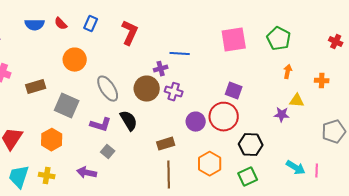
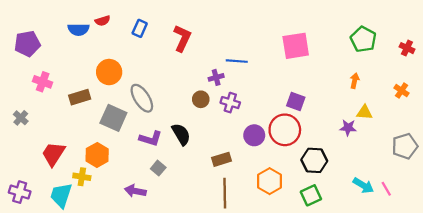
red semicircle: (61, 24) -> (103, 21), moved, turned -64
green pentagon: (279, 39) -> (363, 39), moved
orange circle: (75, 60) -> (109, 72), moved
orange cross: (322, 81) -> (402, 91), moved, turned 32
gray ellipse: (108, 89) -> (142, 98), moved
brown circle: (147, 89) -> (201, 99), size x0.6
pink line: (317, 171) -> (386, 189), turned -32
yellow cross: (47, 176) -> (82, 177), moved

